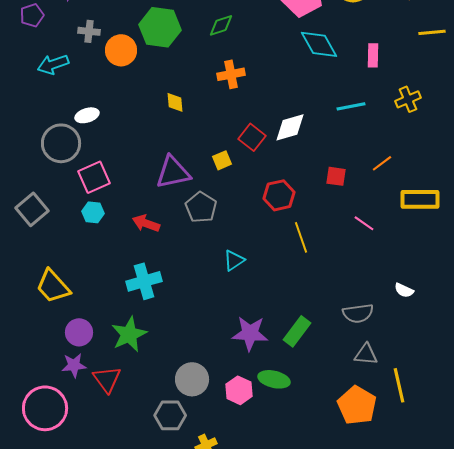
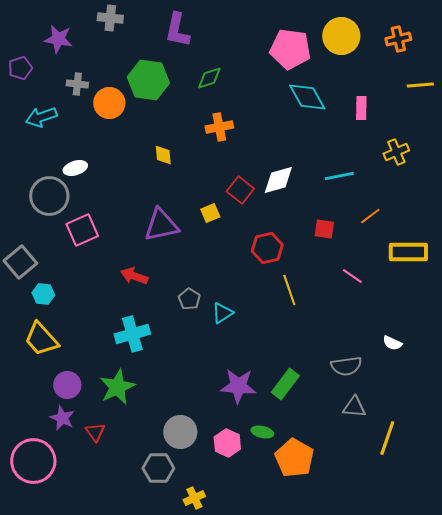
cyan line: (351, 106) -> (339, 176), moved
gray pentagon: (201, 207) -> (189, 299), moved, size x0.7
cyan hexagon: (93, 212) -> (43, 294), moved
purple star: (74, 365) -> (62, 418), turned 30
red triangle: (107, 379) -> (95, 432), size x0.7
green ellipse: (274, 379) -> (262, 432), size x0.7
yellow line: (399, 385) -> (387, 438), turned 32
orange pentagon: (357, 405) -> (294, 458), moved

